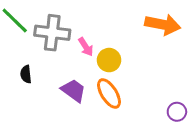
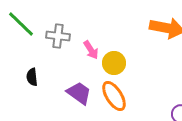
gray cross: (52, 33) -> (58, 36), size x0.7

